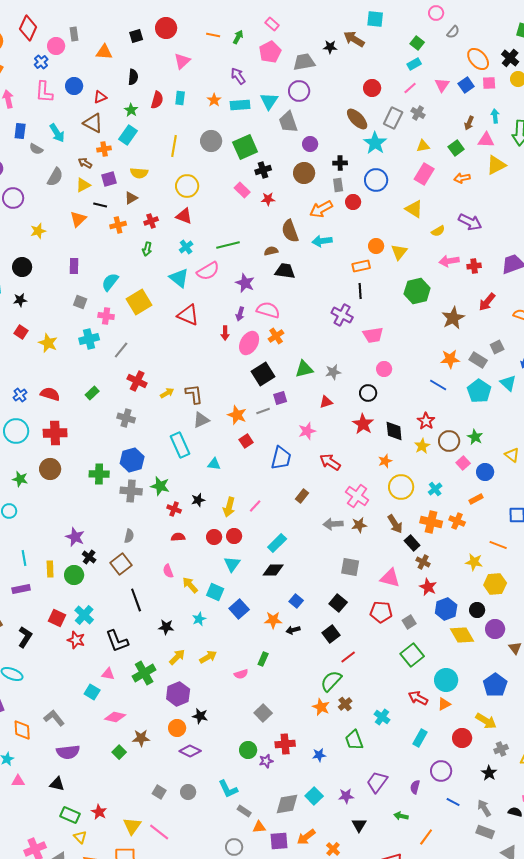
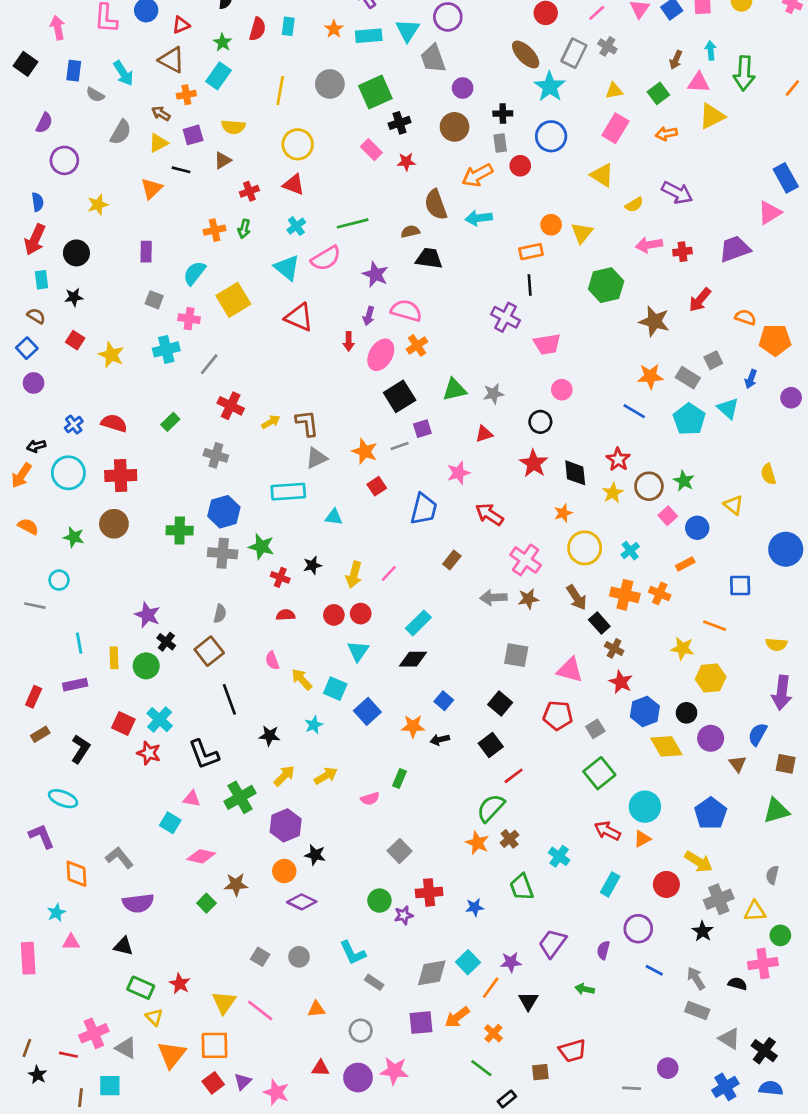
orange cross: (118, 225) -> (215, 230), moved
brown star: (453, 318) -> (654, 321), turned -30
cyan rectangle: (180, 445) -> (288, 492), turned -70
gray cross: (501, 749) -> (719, 899), size x1.5
orange triangle: (259, 827) -> (316, 1009), moved
orange line: (426, 837) -> (491, 988), moved

